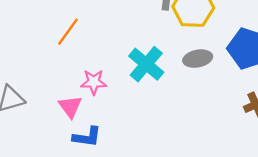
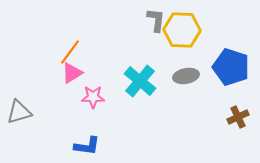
pink triangle: (70, 107) -> (72, 73), moved, turned 35

